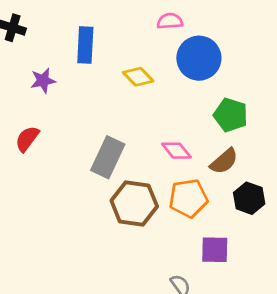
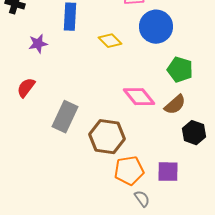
pink diamond: (176, 151) -> (139, 97), size x1.4
gray rectangle: (108, 157) -> (65, 117), moved
orange pentagon: (188, 198) -> (129, 171), moved

